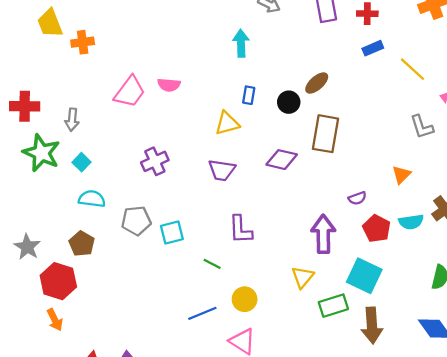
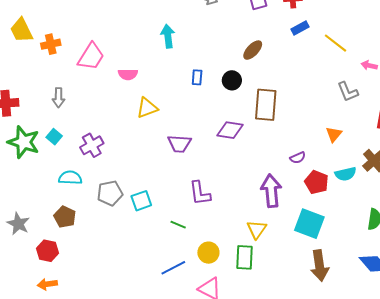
cyan arrow: (241, 43) -> (168, 36), moved
brown ellipse: (317, 83) -> (253, 50), moved
pink trapezoid: (130, 92) -> (91, 56), moved
gray arrow: (72, 120) -> (59, 98), moved
yellow triangle: (227, 123) -> (147, 108), moved
purple cross: (155, 161) -> (92, 145), moved
cyan square: (82, 162) -> (54, 137), moved
red hexagon: (58, 281) -> (48, 251), size x0.7
green rectangle: (333, 306) -> (245, 257), moved, turned -65
orange arrow: (55, 320) -> (47, 284), turned 114

